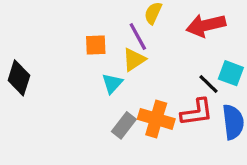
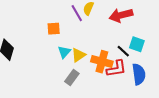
purple line: (138, 37) -> (77, 13), moved
yellow triangle: (134, 60) -> (78, 55), moved
orange cross: (156, 119) -> (102, 62), moved

